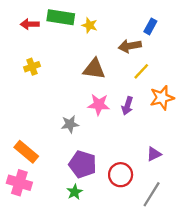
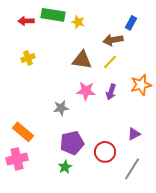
yellow line: (141, 71) -> (110, 62), moved
purple pentagon: (83, 164) -> (72, 143), turned -30
pink cross: (19, 183) -> (17, 159), turned -30

